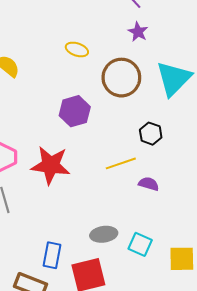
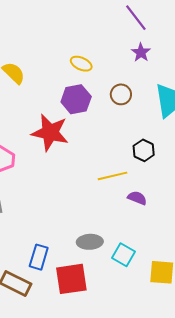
brown circle: (121, 78) -> (121, 94), size x0.6
purple hexagon: (75, 111) -> (76, 99), moved
red star: (51, 165) -> (50, 133), moved

